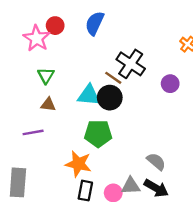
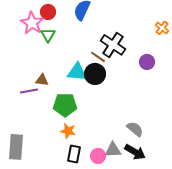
green triangle: (46, 76) -> (48, 35), moved
purple line: (33, 132) -> (29, 91), moved
green pentagon: (98, 134) -> (65, 105), moved
orange star: (78, 164) -> (68, 131), size x0.7

